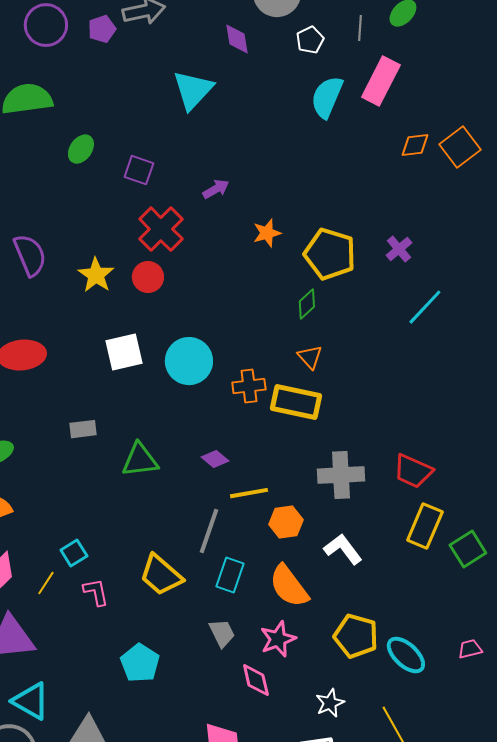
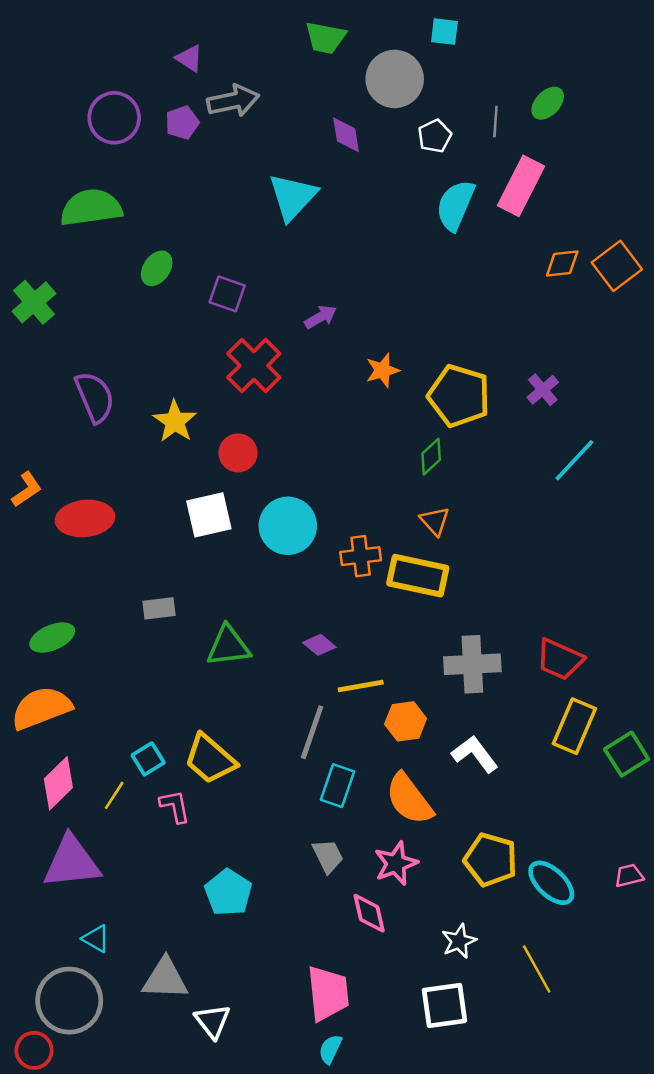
red circle: (148, 277) -> (238, 453), moved
yellow trapezoid: (161, 575) -> (210, 759), moved
cyan triangle: (31, 701) -> (96, 939), size x0.6

